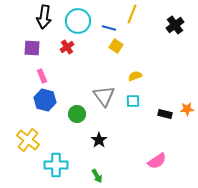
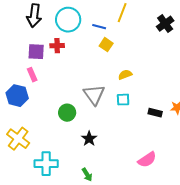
red cross: (67, 47) -> (57, 46), turned 32
purple square: (32, 48) -> (36, 52), moved
blue hexagon: (45, 100) -> (17, 96), moved

